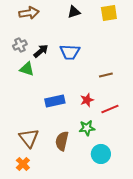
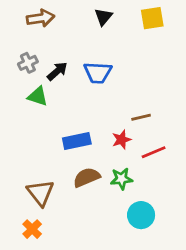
black triangle: (74, 12) -> (103, 17), turned -32
brown line: (106, 75) -> (141, 117), moved
brown semicircle: (62, 141) -> (87, 177), moved, turned 54

